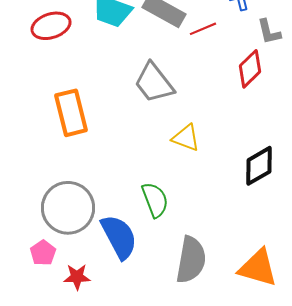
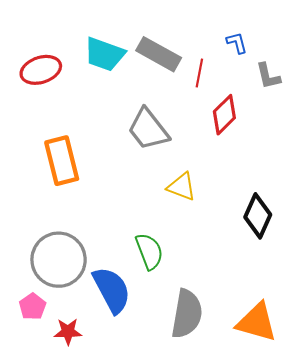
red line: (203, 29) -> (199, 73), turned -56
red diamond: (250, 69) -> (224, 115), moved
black diamond: (259, 166) -> (258, 216), turned -36

